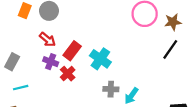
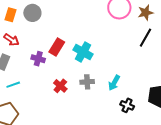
red arrow: (47, 39) -> (11, 40), moved
red cross: (68, 74) -> (60, 86), moved
gray cross: (111, 89) -> (87, 82), moved

